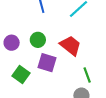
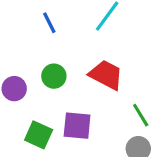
purple square: (47, 63) -> (77, 126), moved

